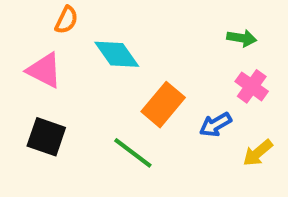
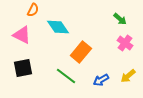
green arrow: (242, 38) -> (120, 19), turned 32
blue arrow: (215, 125) -> (101, 80), moved
black square: (46, 137) -> (23, 68), turned -30

